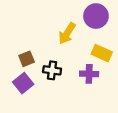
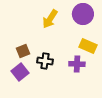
yellow arrow: (67, 33) -> (50, 19), moved

